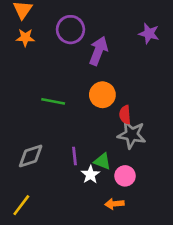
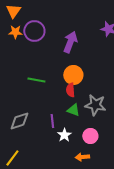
purple circle: (70, 30) -> (34, 31), moved
red semicircle: (125, 115) -> (70, 90), moved
green triangle: (102, 161) -> (73, 110), moved

